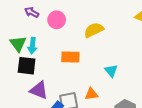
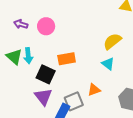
yellow semicircle: (94, 30) -> (112, 41), moved
black square: (27, 66) -> (46, 74), moved, turned 30
purple triangle: (39, 90) -> (43, 97), turned 42

